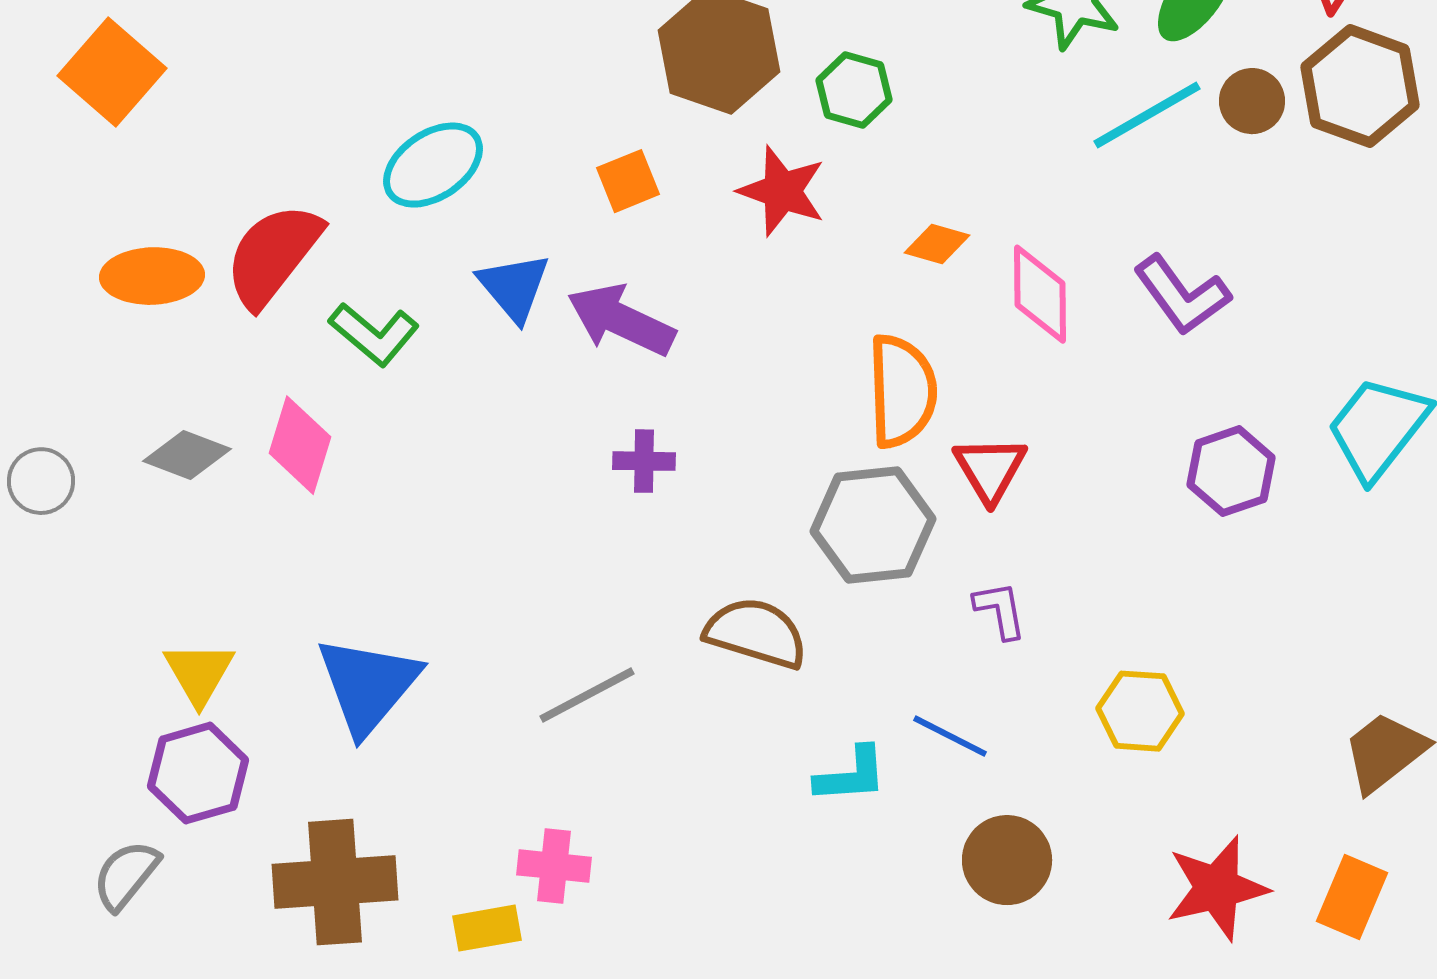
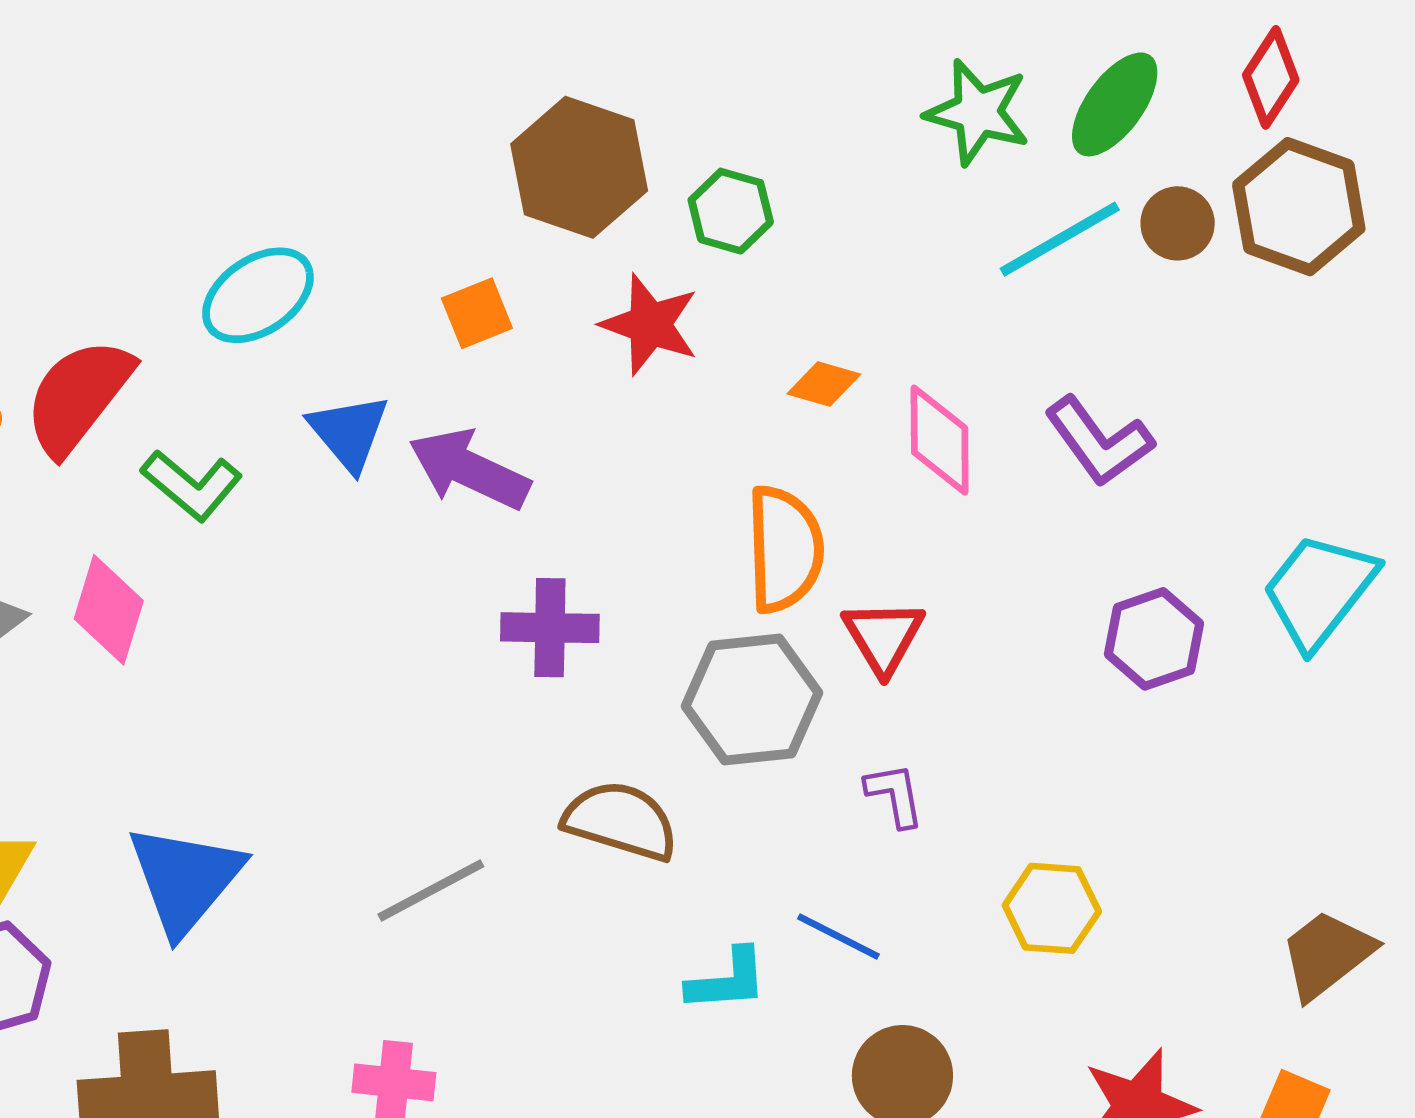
purple cross: (644, 461) -> (550, 628), moved, size x1.4

